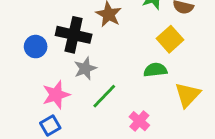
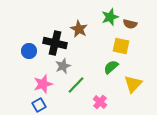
yellow square: (170, 39) -> (121, 46), turned -36
green semicircle: (155, 70) -> (111, 67), turned -35

